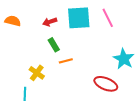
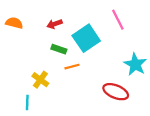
cyan square: (79, 18) -> (86, 38), moved, turned -30
green rectangle: (54, 45) -> (59, 49), turned -40

